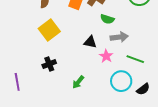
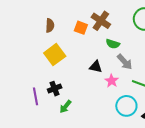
gray arrow: (119, 37) -> (125, 62), turned 54
purple line: (17, 82) -> (35, 96), moved
green arrow: (78, 82) -> (65, 107), moved

